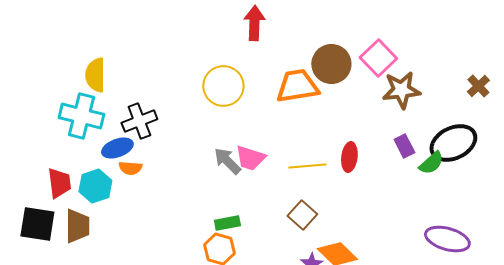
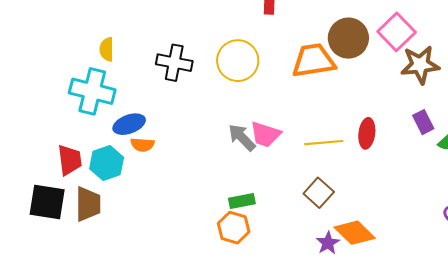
yellow semicircle: (95, 75) -> (107, 49), size x0.7
black cross: (139, 121) -> (174, 63), moved, turned 32

